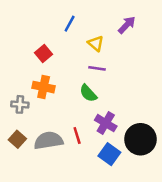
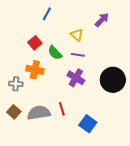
blue line: (70, 24) -> (47, 14), moved
green semicircle: (88, 93) -> (55, 53), moved
purple cross: (106, 123) -> (76, 78), moved
black circle: (140, 139) -> (113, 80), moved

